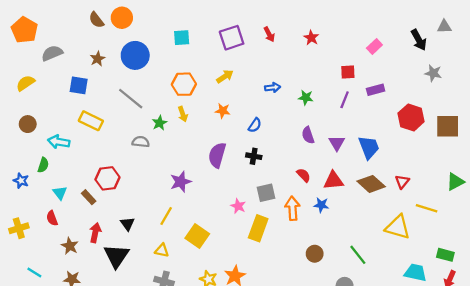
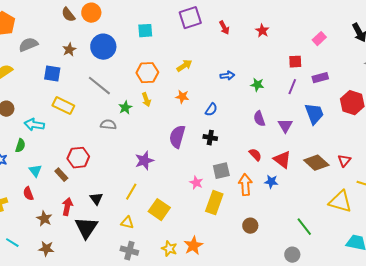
purple square: (232, 38) -> (190, 18), moved
blue trapezoid: (369, 147) -> (314, 114), moved
red triangle: (333, 181) -> (282, 160), turned 42
brown circle: (315, 254) -> (250, 226), moved

